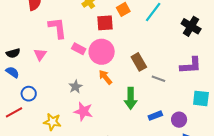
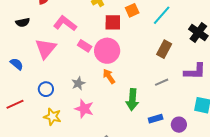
pink L-shape: (57, 28) -> (65, 23), turned -50
black semicircle: (13, 53) -> (23, 22), moved
pink triangle: (40, 55) -> (46, 49), size x1.6
brown rectangle: (139, 62) -> (164, 49), moved, turned 54
gray line: (158, 79) -> (162, 82), turned -48
blue circle: (29, 94) -> (46, 89), moved

